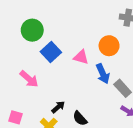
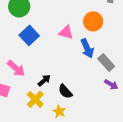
blue square: (51, 52) -> (29, 35), moved
pink arrow: (29, 79) -> (16, 68), moved

